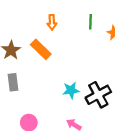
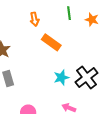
orange rectangle: (41, 49) -> (51, 42), moved

